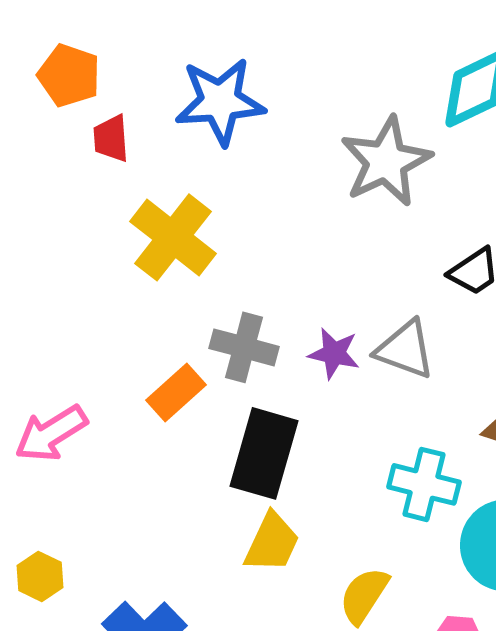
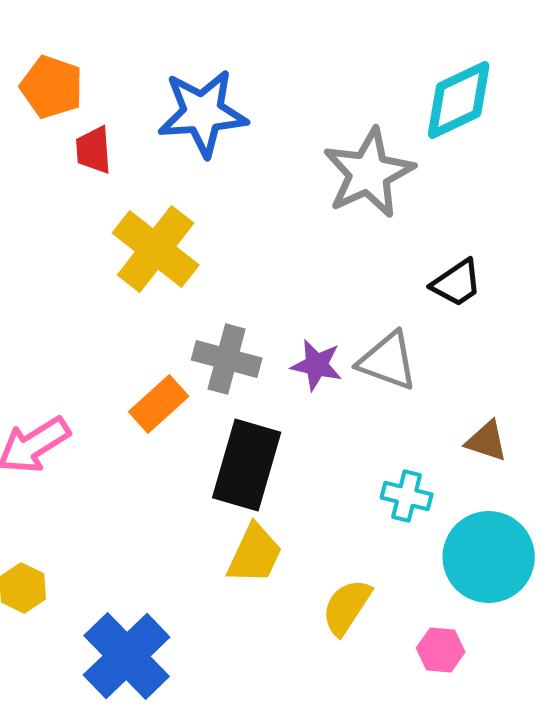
cyan cross: (424, 484) -> (407, 496), size x0.7

